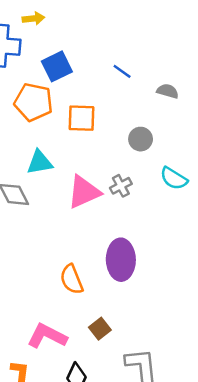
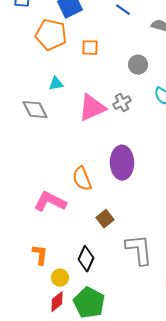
orange square: (81, 118) -> (90, 48), size x0.7
cyan triangle: (40, 162) -> (56, 84), size x0.7
pink L-shape: (47, 336) -> (50, 202), moved

